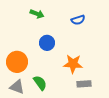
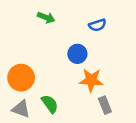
blue circle: (47, 43) -> (77, 54), moved
gray rectangle: (84, 84) -> (105, 105), turned 72

